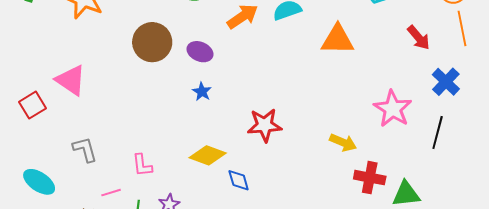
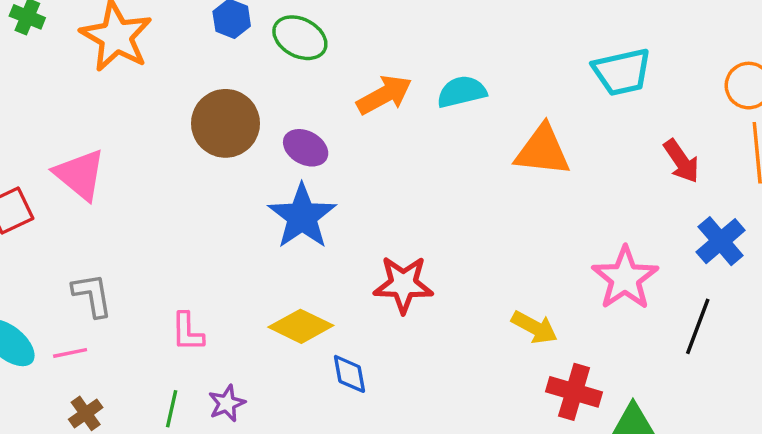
blue star: (202, 92) -> (302, 216), size x2.0
pink line: (111, 193) -> (70, 353), moved

